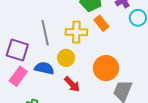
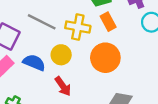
gray line: (45, 33) -> (42, 22), turned -60
orange circle: (106, 68) -> (105, 58), moved

